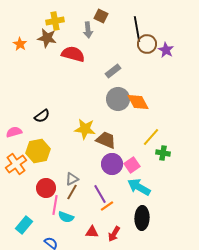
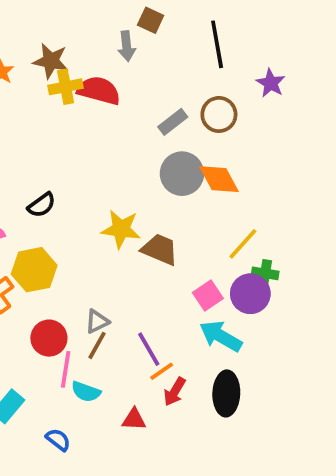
yellow cross: (55, 21) -> (66, 87), moved
brown circle: (147, 44) -> (219, 114), moved
purple circle: (112, 164) -> (250, 294), moved
red arrow: (114, 234) -> (175, 392), moved

